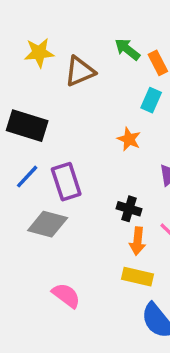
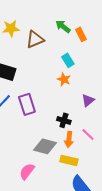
cyan rectangle: (151, 100) -> (68, 60), moved, turned -56
gray diamond: (48, 224) -> (45, 146), moved
pink semicircle: (66, 295) -> (27, 171), turned -90

